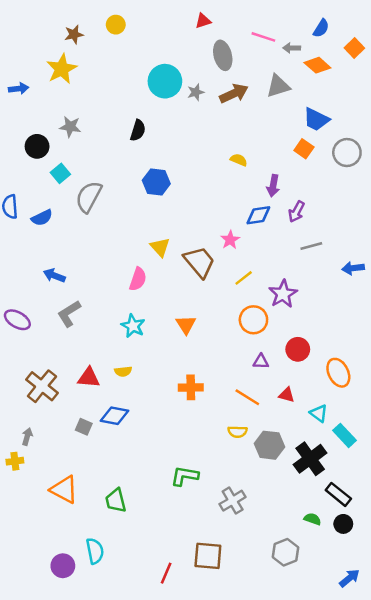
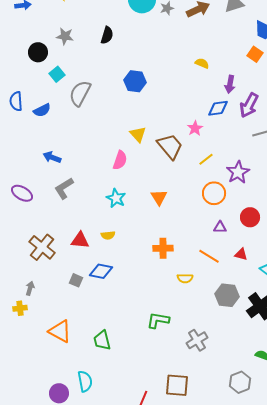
black semicircle: (138, 130) -> (107, 35), moved
purple arrow: (297, 212) -> (249, 105), size x1.4
yellow semicircle: (238, 432) -> (185, 278), moved

